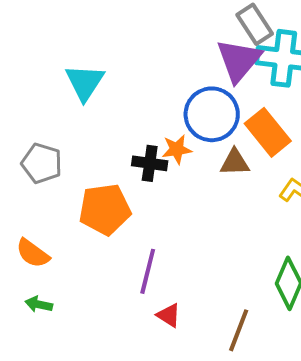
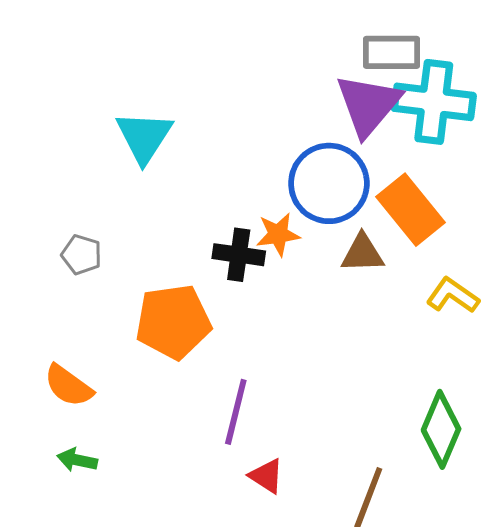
gray rectangle: (255, 24) -> (392, 52), turned -57
gray pentagon: (42, 163) -> (82, 255), size x0.7

